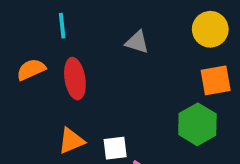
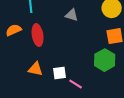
orange triangle: (71, 141) -> (36, 69), turned 35

